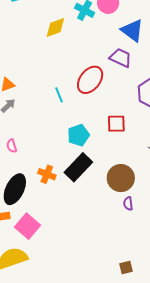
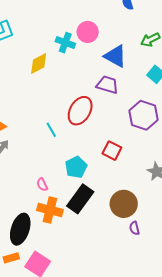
red square: (116, 124) -> (112, 151), turned 36
pink semicircle: (12, 146) -> (42, 185), moved
orange cross: (47, 174) -> (50, 210), size x1.4

